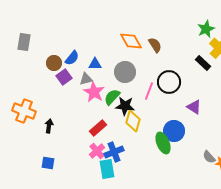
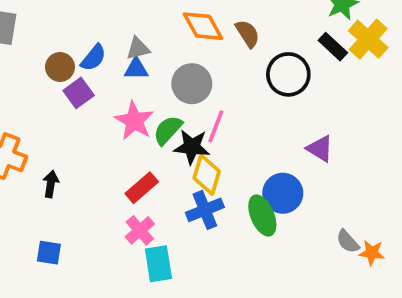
black rectangle: (203, 63) -> (333, 47), moved
gray triangle: (86, 79) -> (138, 48), moved
black circle: (169, 82) -> (288, 74), moved
pink line: (149, 91) -> (216, 126), moved
blue cross: (114, 152) -> (205, 210), moved

